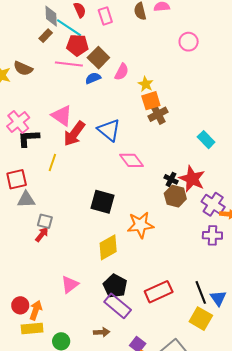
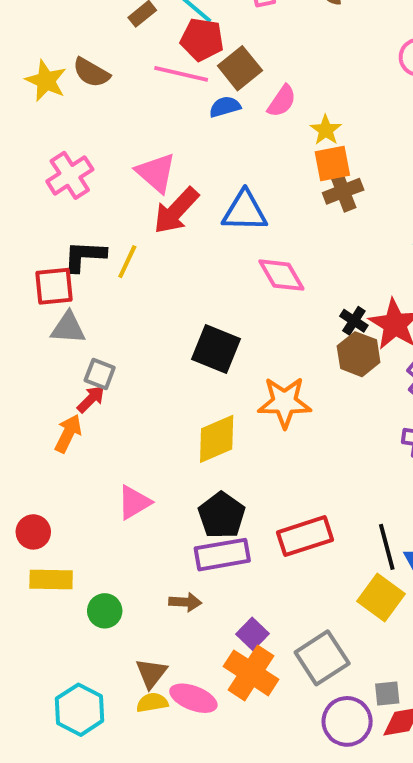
blue triangle: (109, 130) -> (245, 211), turned -45
black L-shape: (28, 138) -> (84, 256), moved
purple rectangle: (118, 306) -> (222, 555), turned -56
orange arrow: (36, 310) -> (68, 433), moved

